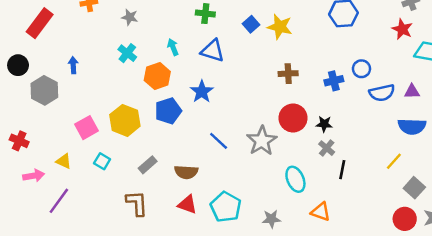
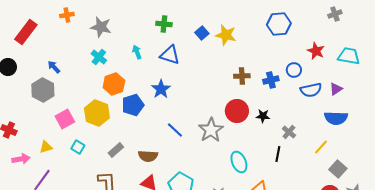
gray star: (130, 17) -> (101, 27), size x1.5
red star: (402, 29) -> (316, 51), moved
blue arrow: (73, 65) -> (54, 67), turned -40
brown cross: (288, 74) -> (242, 76), moved
orange hexagon: (157, 76) -> (114, 84), moved
gray hexagon: (44, 90) -> (43, 90), moved
purple triangle: (412, 92) -> (336, 89), turned -32
gray cross: (327, 148) -> (289, 132), moved
yellow triangle: (64, 161) -> (46, 147), turned -40

